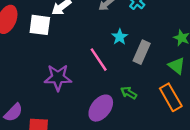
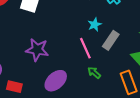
pink line: (99, 60) -> (85, 48), moved
purple ellipse: (101, 108) -> (56, 81), moved

